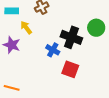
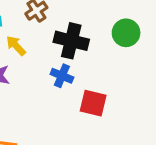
black cross: (71, 37) -> (71, 41), moved

